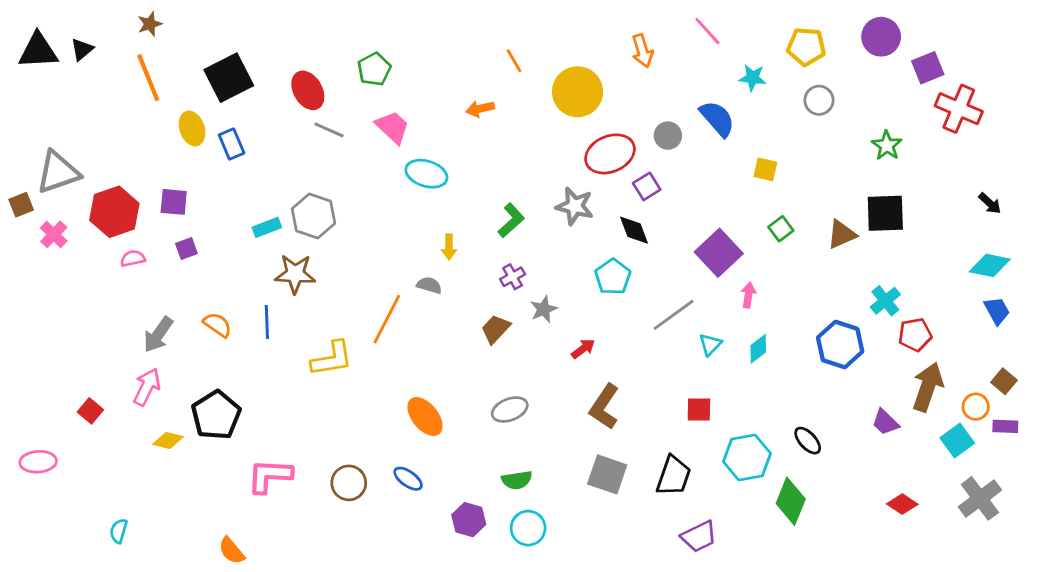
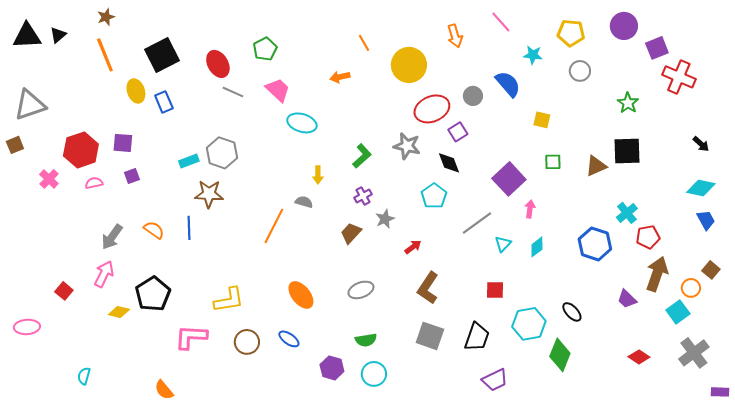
gray triangle: (58, 172) -> (30, 105), moved
green square: (781, 229) -> (553, 162), turned 36
pink cross: (54, 234) -> (49, 179), moved
yellow L-shape: (332, 359) -> (229, 300), moved
purple rectangle: (1005, 426) -> (720, 392), moved

